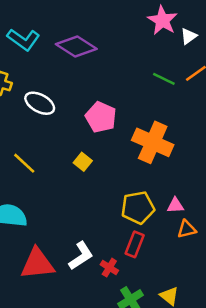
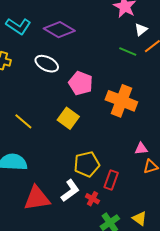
white triangle: (189, 36) -> (141, 30), moved
white ellipse: (40, 103) -> (47, 64), moved
yellow square: (83, 162) -> (68, 118), size x1.5
yellow pentagon: (138, 208) -> (87, 164), moved

